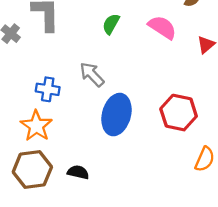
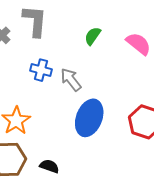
blue cross: (48, 89) -> (41, 70), moved

